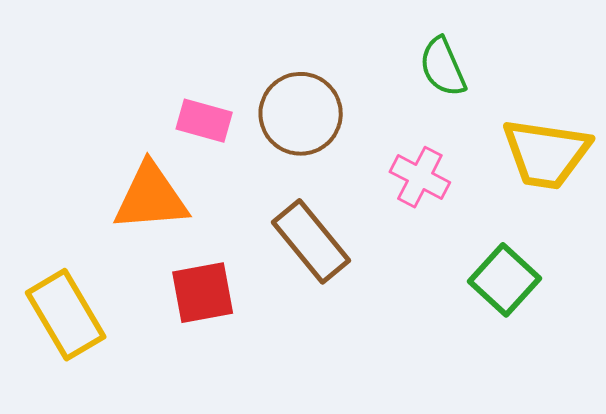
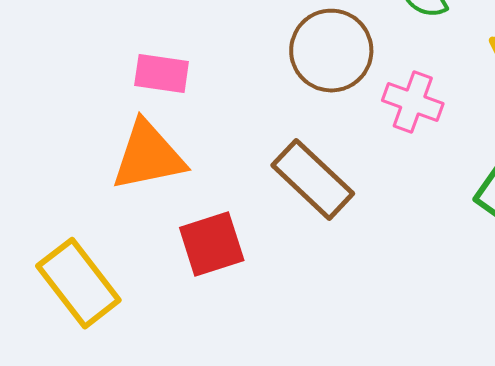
brown circle: (301, 114) -> (331, 51), moved
pink rectangle: (204, 121) -> (162, 74), moved

